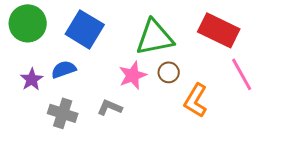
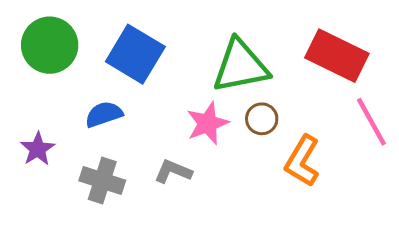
purple star: (32, 79) -> (38, 149), moved

